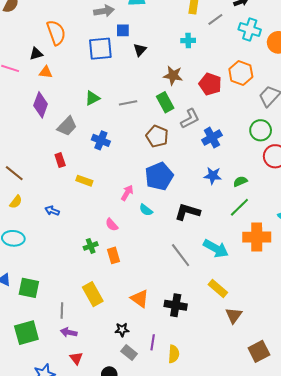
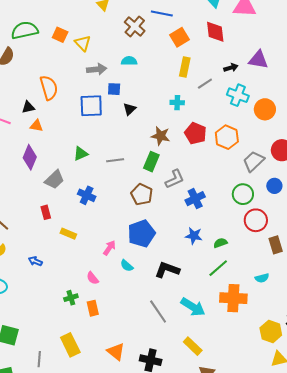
red pentagon: (210, 84) -> (195, 133), moved
green rectangle: (165, 102) -> (151, 162), turned 48

